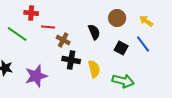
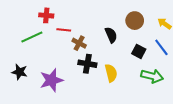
green line: (17, 34) -> (32, 37), turned -60
green arrow: (123, 81) -> (152, 76), moved

